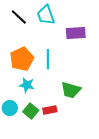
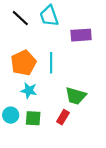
red rectangle: (50, 110) -> (63, 117), moved, turned -48
green square: (31, 111) -> (33, 118), turned -35

